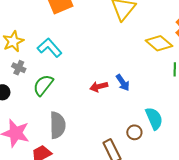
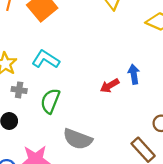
blue arrow: (123, 83) -> (134, 74), turned -138
gray semicircle: (58, 125) -> (78, 139), turned 128

